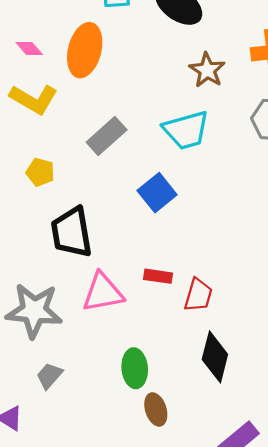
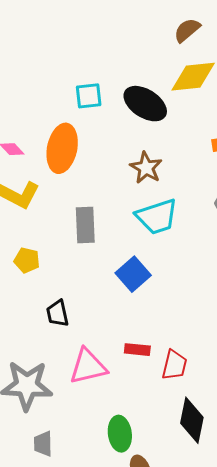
brown star: (207, 70) -> (146, 168), moved
gray rectangle: (107, 136) -> (85, 225), turned -48
black trapezoid: (72, 232) -> (57, 313), size x0.6
gray trapezoid: (49, 376) -> (43, 444), turned -40

